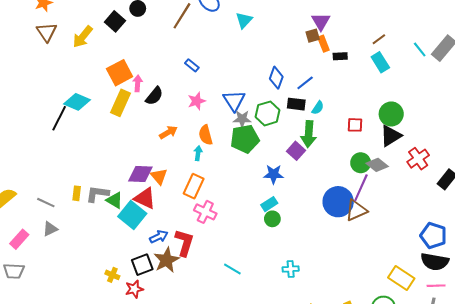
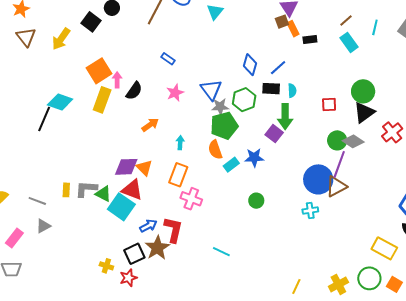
cyan line: (420, 49) -> (375, 27), moved, turned 56
cyan semicircle: (318, 108) -> (292, 91), turned -32
orange semicircle: (206, 135) -> (215, 150), moved
cyan rectangle: (269, 204) -> (231, 165), moved
cyan cross: (291, 269) -> (310, 210), moved

